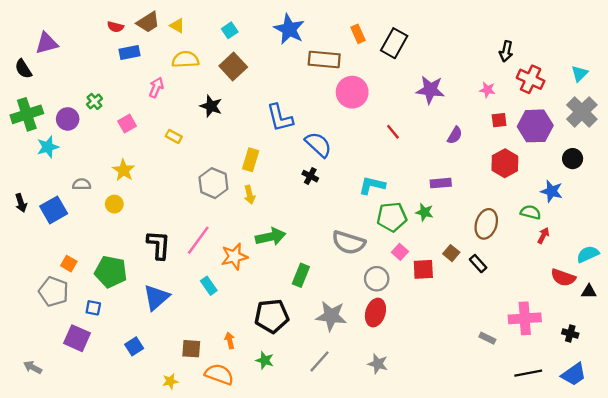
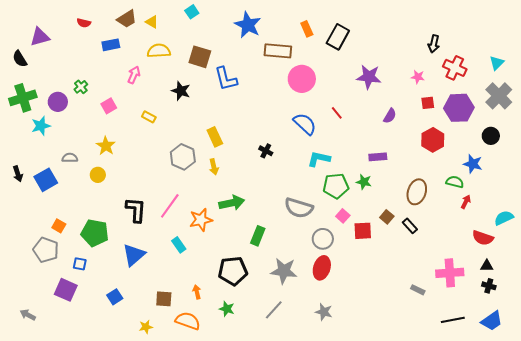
red semicircle: (115, 27) -> (84, 23), moved
cyan square: (230, 30) -> (192, 12), moved
brown square: (233, 66) -> (200, 57), turned -30
blue L-shape: (280, 118) -> (226, 79), moved
blue semicircle: (318, 145) -> (305, 124), moved
yellow rectangle: (251, 160) -> (215, 137), turned -42
black triangle: (589, 292) -> (487, 266), moved

